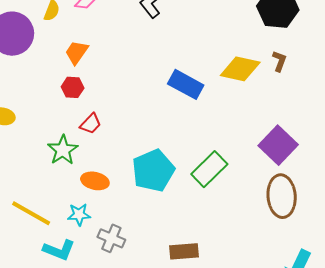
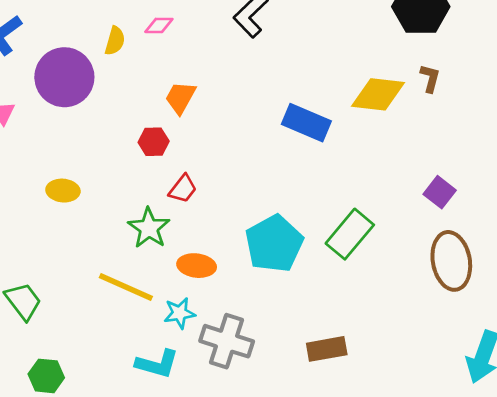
orange trapezoid: (77, 52) -> (180, 98), moved
purple square: (278, 145) -> (440, 192), size x0.6
yellow line: (31, 213) -> (126, 287), moved
gray cross: (111, 238) -> (227, 341), size x1.4

